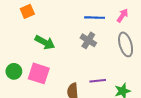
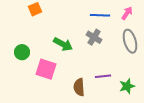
green arrow: (45, 42) -> (63, 44), moved
green circle: (14, 71) -> (22, 52), moved

